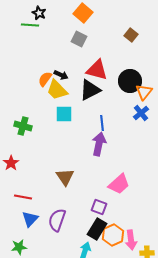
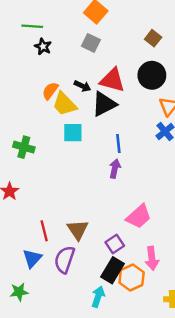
black star: (39, 13) -> (43, 47), moved
black arrow: (61, 75) -> (82, 86), moved
black circle: (130, 81) -> (152, 75), moved
purple arrow: (99, 144) -> (115, 169), size x0.7
brown triangle: (65, 177) -> (78, 230), moved
red line: (23, 197) -> (44, 231), moved, turned 66
purple square: (99, 207) -> (115, 244), turned 35
pink arrow: (131, 240) -> (152, 258), moved

